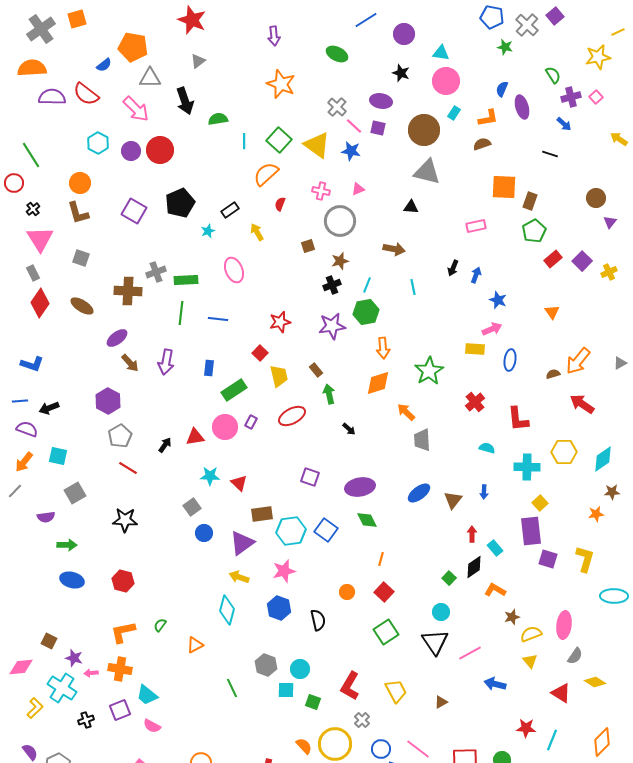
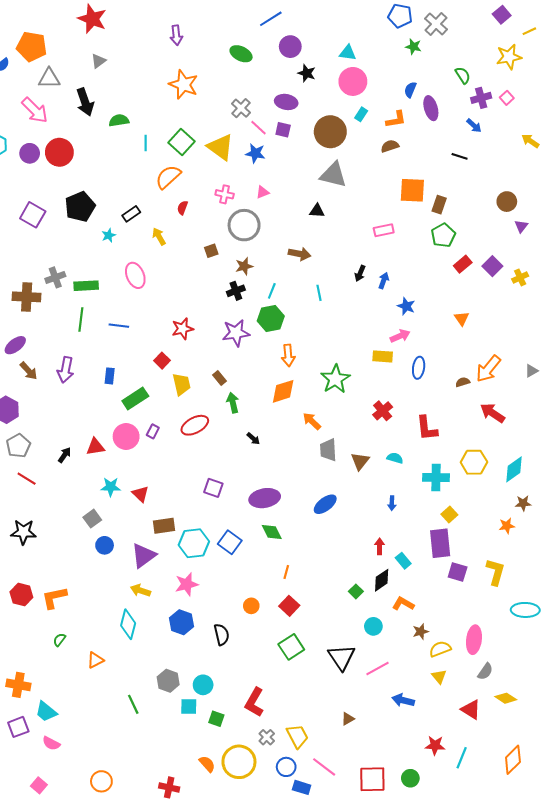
purple square: (555, 16) -> (502, 15), moved
purple circle: (404, 34) -> (290, 47), moved
brown triangle: (453, 500) -> (360, 461), moved
cyan circle: (441, 612) -> (373, 626), moved
orange L-shape: (123, 632) -> (54, 598), moved
yellow trapezoid: (396, 691) -> (297, 736), moved

